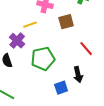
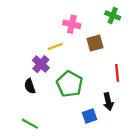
red line: (86, 49) -> (117, 73), turned 35
green pentagon: (43, 59) -> (70, 84), turned -30

